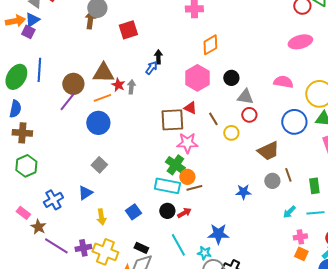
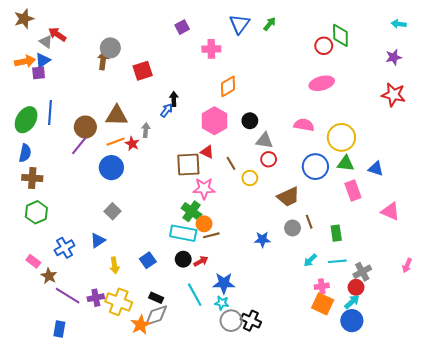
purple square: (28, 32) -> (39, 73), turned -32
red star: (118, 85) -> (132, 144), moved
blue star: (218, 234) -> (224, 283), moved
orange square: (301, 254) -> (323, 304), size x1.5

